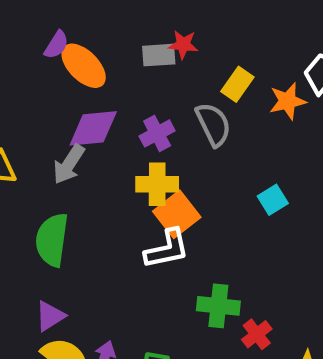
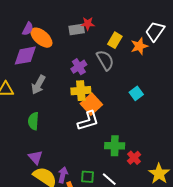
purple diamond: (93, 128) -> (25, 56), moved
green semicircle: (52, 240) -> (33, 121), size x0.7
purple triangle: (50, 316) -> (35, 157), turned -35

